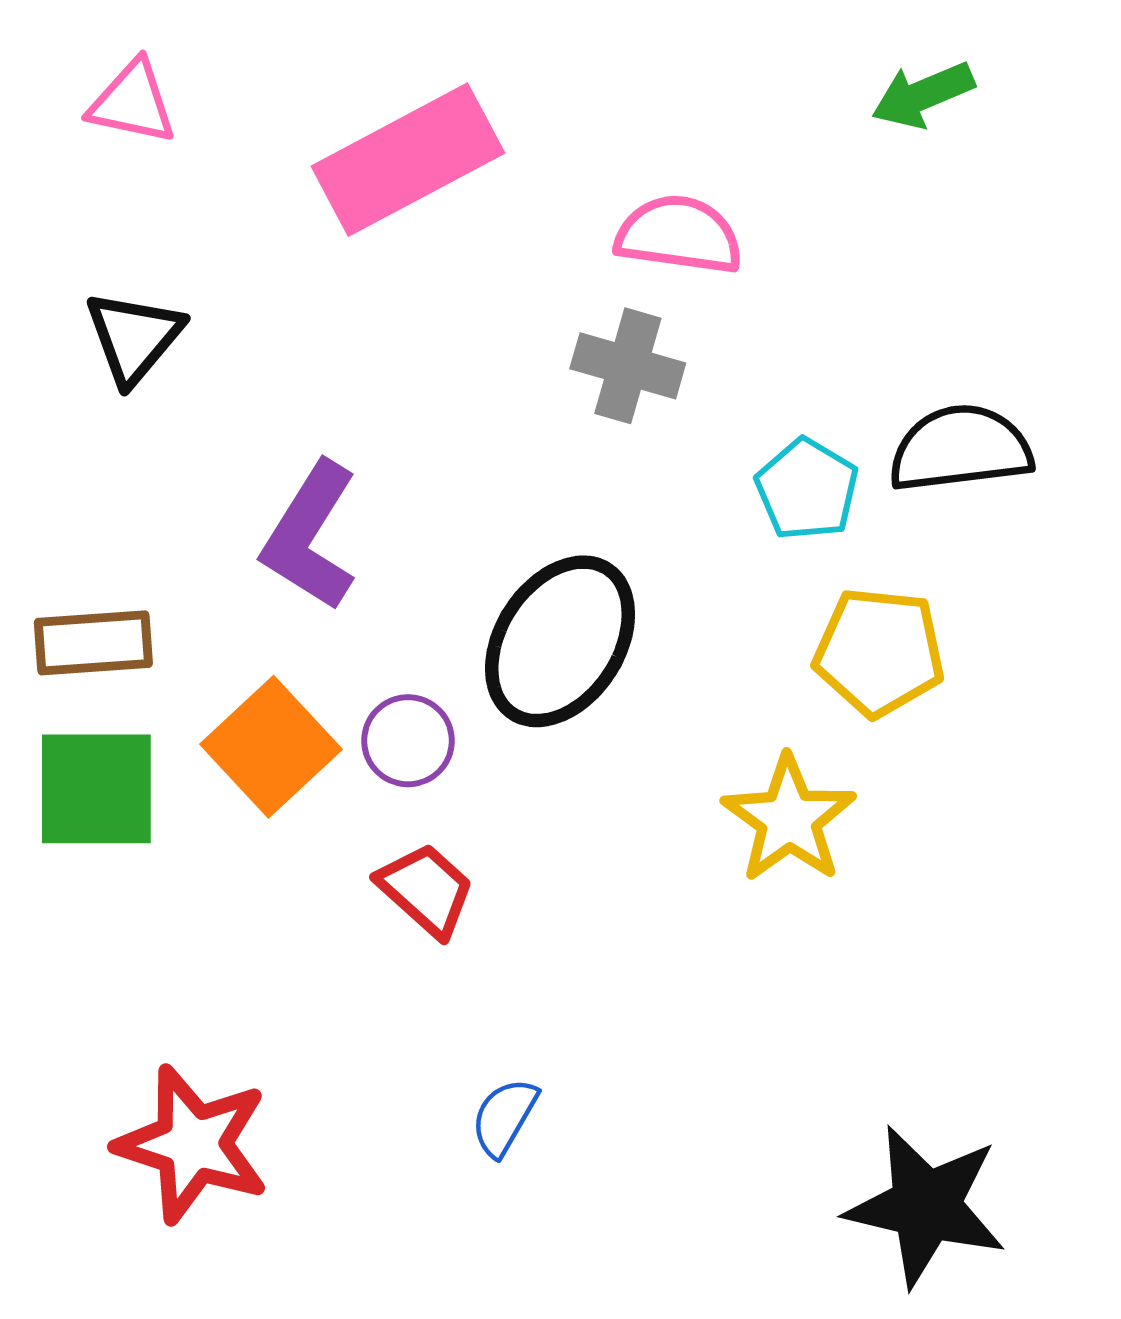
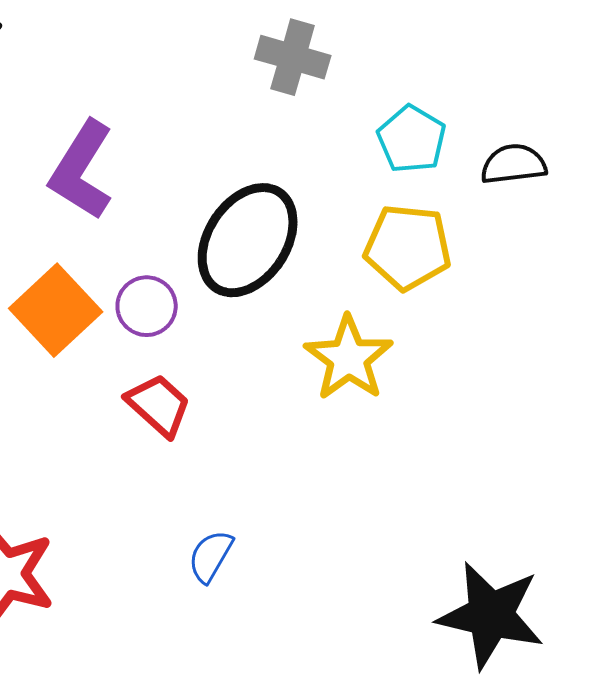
black semicircle: (961, 449) -> (514, 164), moved, size x0.7
yellow pentagon: (879, 652) -> (408, 247), moved
yellow star: (789, 819) -> (349, 358), moved

